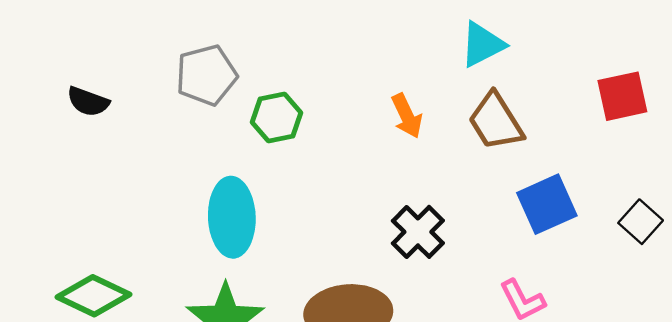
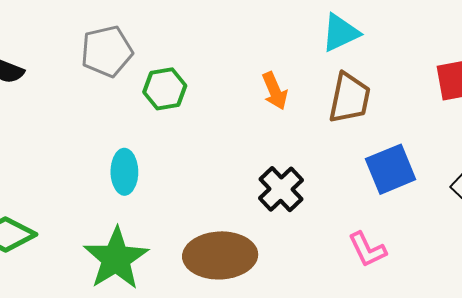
brown trapezoid: (496, 121) -> (350, 98), turned -138
cyan ellipse: (232, 217) -> (124, 172), size x0.7

